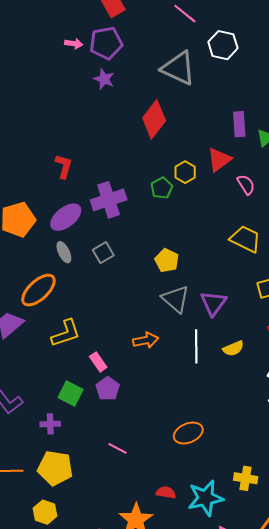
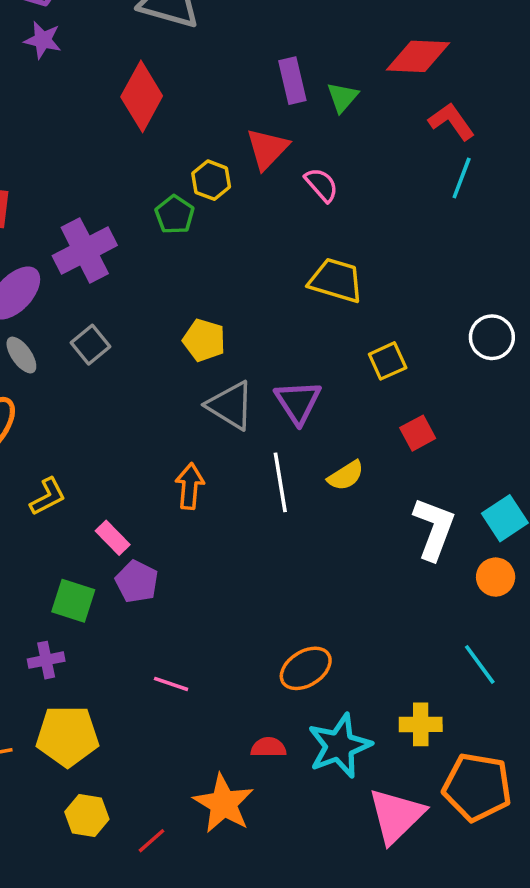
yellow L-shape: (66, 333) -> (48, 497), size x0.7
orange arrow: (146, 340) -> (190, 486), turned -65
orange ellipse: (188, 433) -> (306, 668), moved
yellow cross: (246, 478) -> (421, 724), moved
yellow hexagon: (45, 512) -> (87, 815), moved

